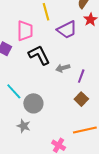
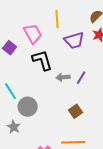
pink trapezoid: (25, 31) -> (33, 34), turned -40
purple line: (81, 76) -> (81, 78), moved

